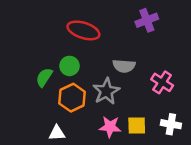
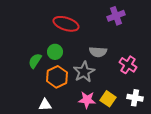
yellow square: (137, 126) -> (108, 99), turned 35

